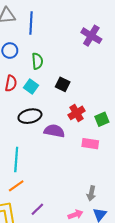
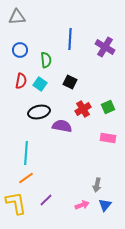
blue line: (31, 23) -> (70, 39), moved
purple cross: (91, 36) -> (105, 47), moved
green square: (102, 119) -> (108, 107), moved
pink rectangle: (90, 144) -> (108, 138), moved

